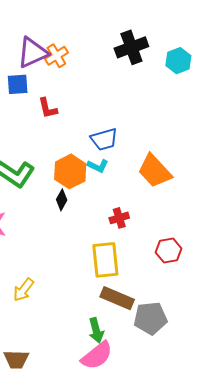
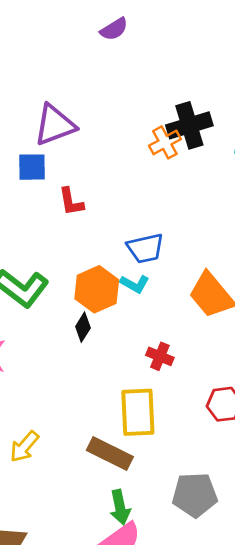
orange cross: (56, 56) -> (165, 142), moved
red cross: (119, 218) -> (160, 356), turned 36
brown rectangle: (117, 298) -> (110, 454), moved

